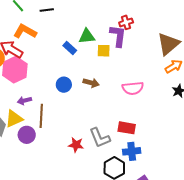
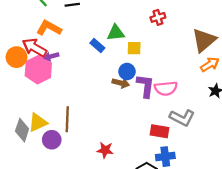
purple L-shape: (118, 36) -> (145, 86), moved
blue circle: (64, 85) -> (127, 72), moved
purple arrow: (24, 101) -> (51, 56), moved
gray L-shape: (100, 138) -> (182, 118), moved, turned -40

